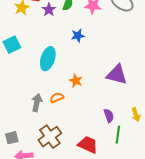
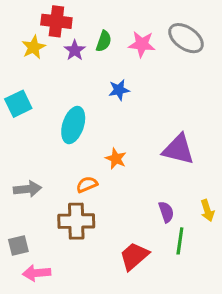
gray arrow: (37, 103) -> (27, 189), moved, turned 72
brown cross: (50, 137) -> (76, 221), moved, turned 35
red trapezoid: (88, 145) -> (134, 256), turned -65

